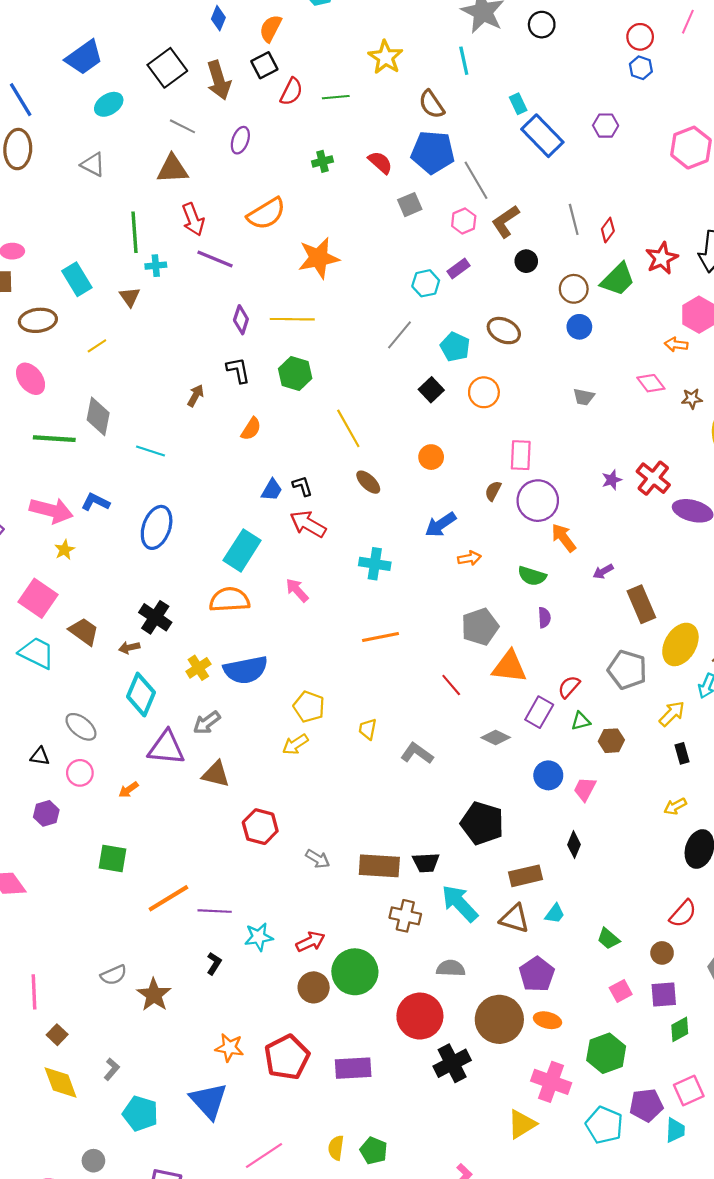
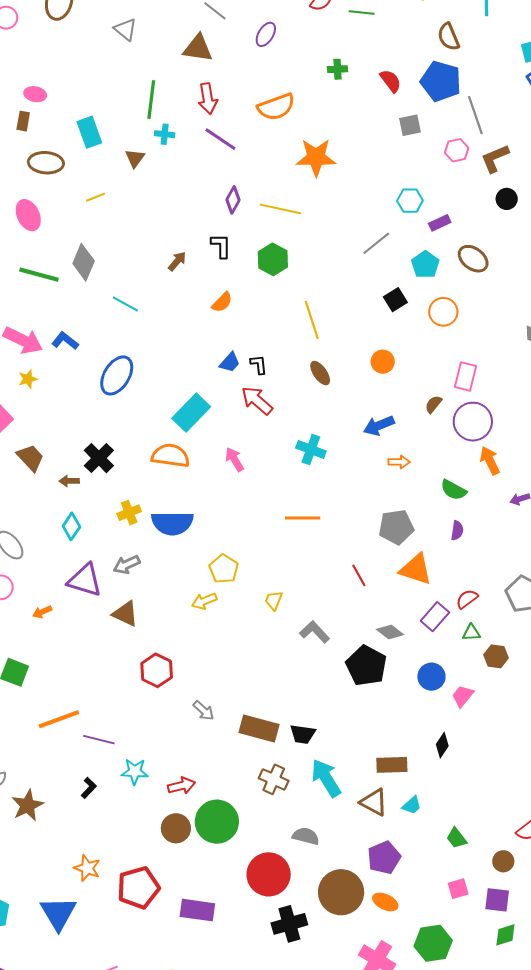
purple rectangle: (459, 269) -> (440, 223), moved
cyan diamond: (141, 695) -> (71, 526), size x0.7
black pentagon: (482, 823) -> (366, 666), moved

